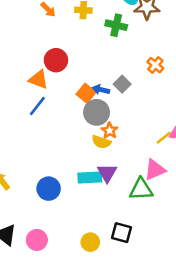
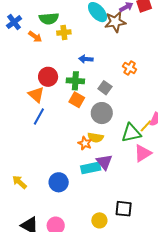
green cross: (116, 25) -> (75, 81), moved
orange triangle: (38, 79) -> (36, 95), turned 30
blue arrow: (101, 90) -> (86, 59), moved
gray circle: (97, 112) -> (102, 113), moved
orange star: (110, 131) -> (85, 143), moved
green triangle: (141, 189) -> (131, 133), moved

